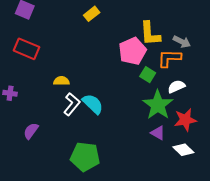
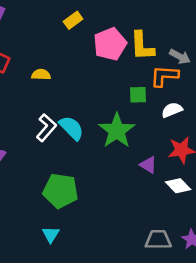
pink pentagon: (132, 51) -> (110, 44), moved
green square: (148, 75) -> (138, 95), turned -35
yellow semicircle: (61, 81) -> (41, 75), moved
green star: (158, 105) -> (117, 131), moved

